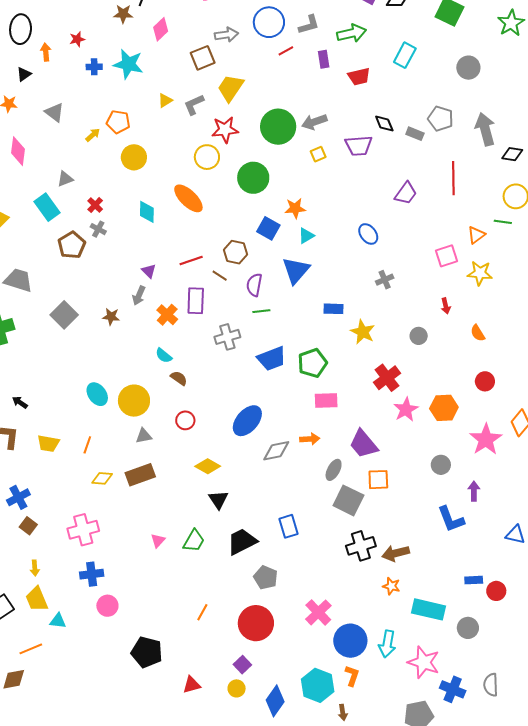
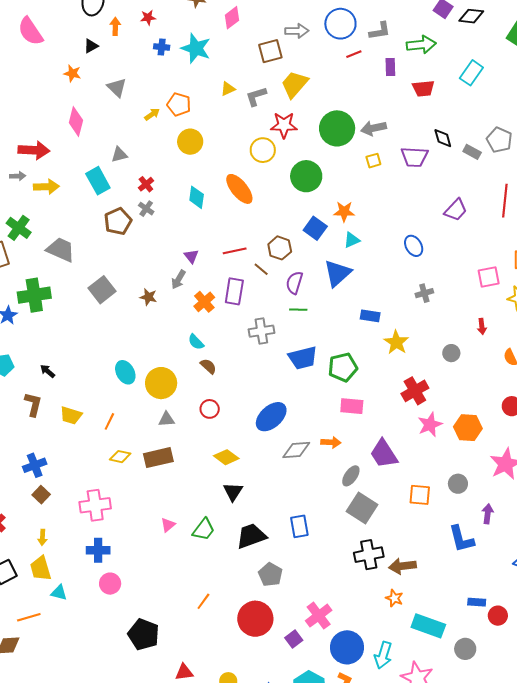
orange square: (378, 480) -> (420, 495), moved
purple square: (242, 665) -> (294, 639), moved

